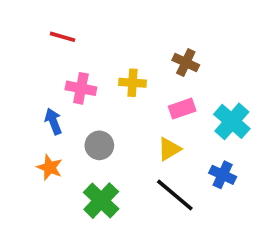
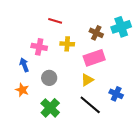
red line: (63, 37) -> (55, 21), moved
pink rectangle: (182, 109) -> (94, 58), size x1.5
cyan cross: (232, 121) -> (121, 27), moved, turned 30

